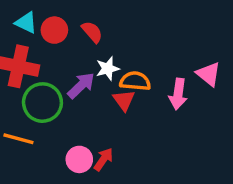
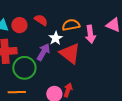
orange semicircle: (135, 81) -> (71, 25), moved
pink arrow: (178, 94) -> (90, 34), moved
red triangle: (124, 100) -> (70, 53), size x1.6

